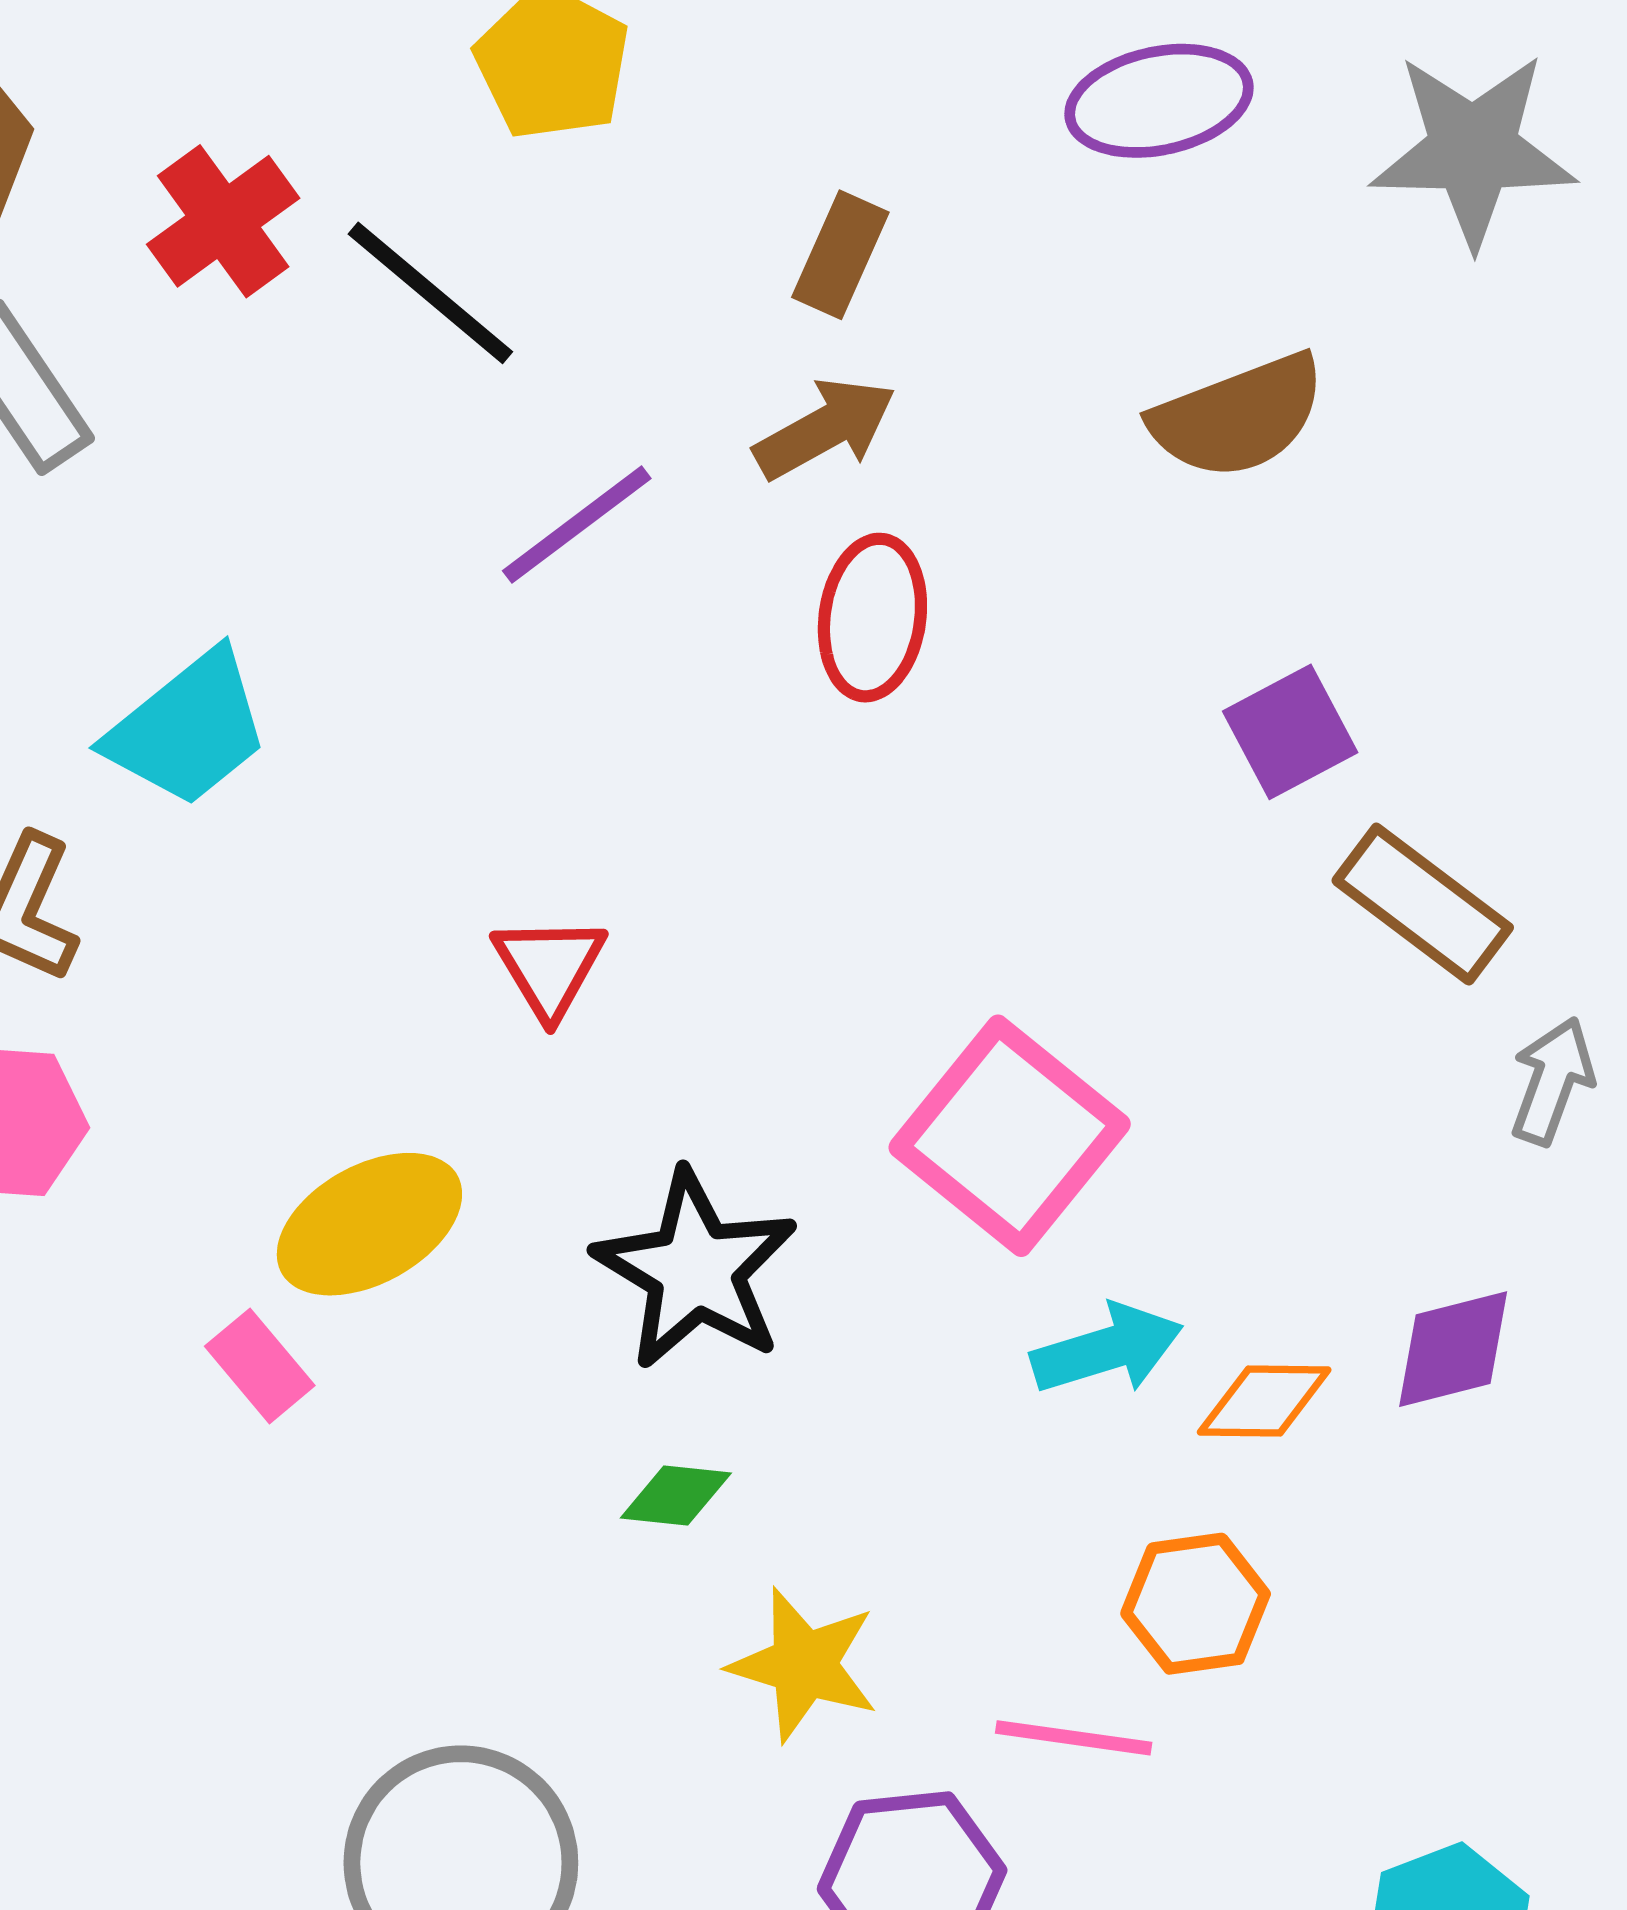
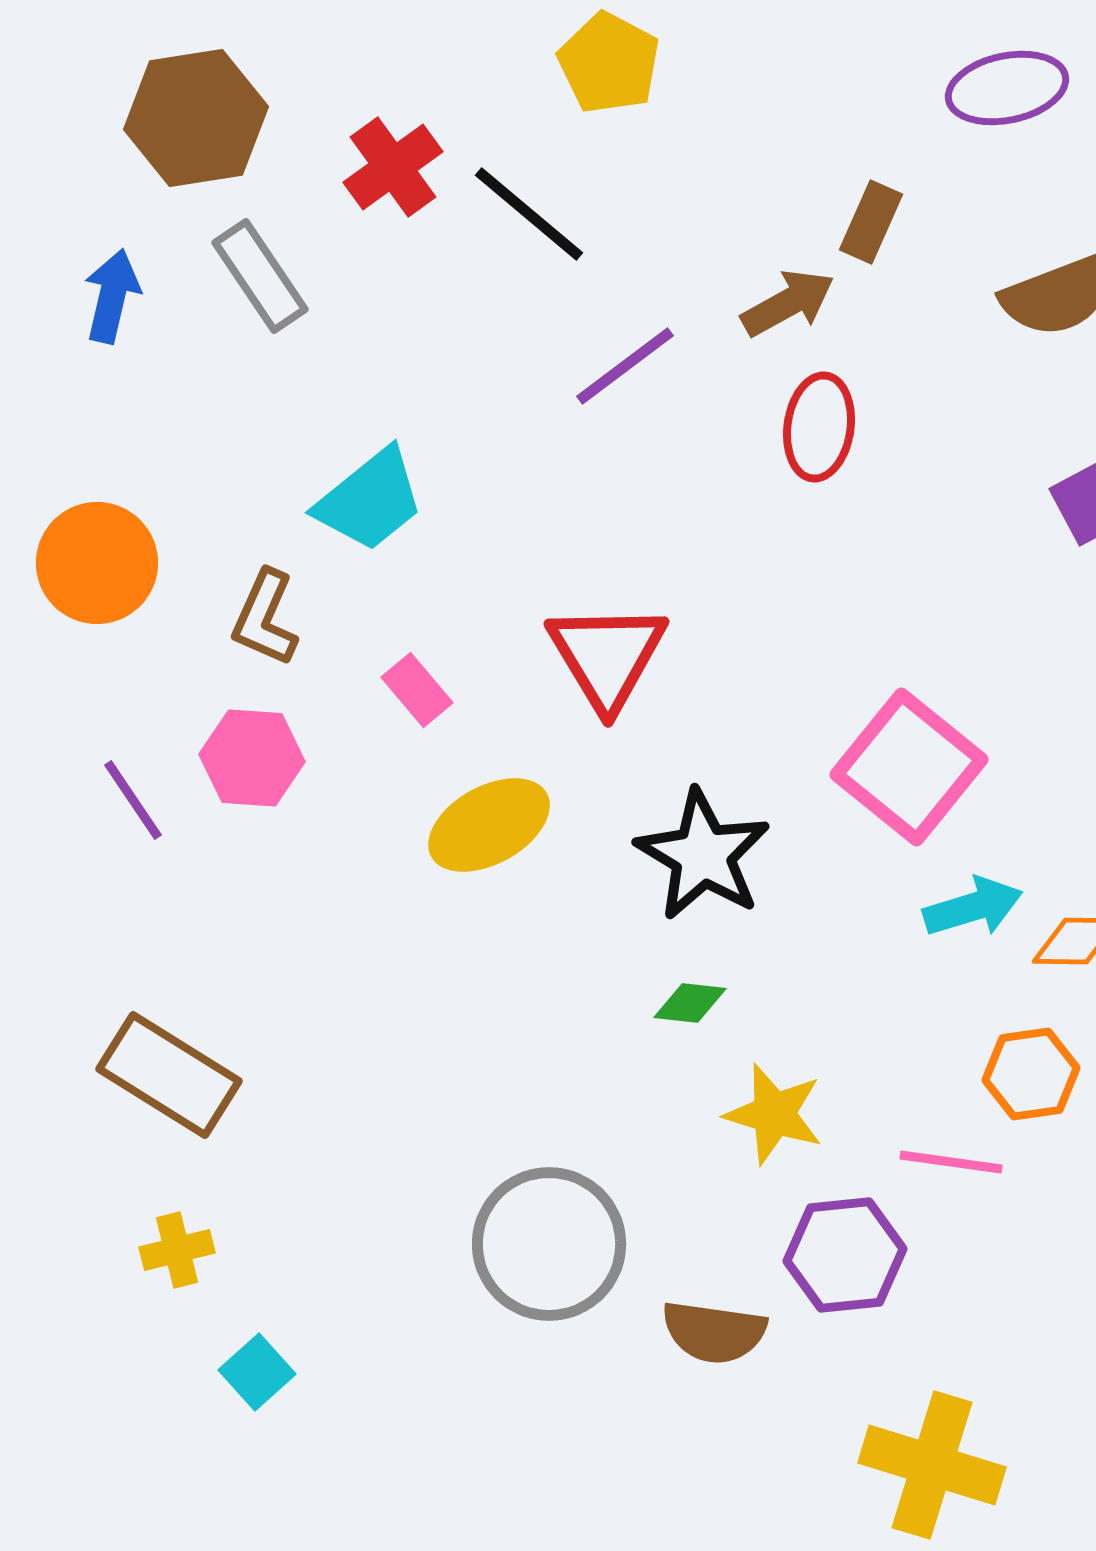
brown rectangle: (840, 255) -> (871, 222), moved
red triangle: (549, 967) -> (607, 656), size x1.6
pink rectangle: (260, 1366) -> (417, 690), moved

